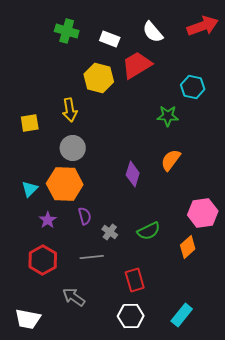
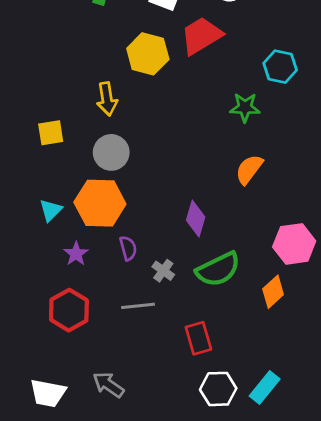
yellow square: (30, 123) -> (51, 133), moved
purple diamond: (133, 174) -> (196, 219), moved
green semicircle: (149, 231) -> (218, 269), size x1.4
gray arrow: (74, 297) -> (108, 385), moved
white hexagon: (131, 316) -> (218, 389), moved

